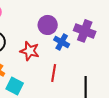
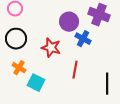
purple cross: (85, 31) -> (99, 15), moved

